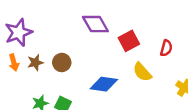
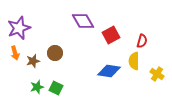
brown star: (35, 62) -> (33, 61), moved
yellow semicircle: (142, 72) -> (134, 61), moved, turned 42
blue diamond: (104, 84) -> (109, 71), moved

